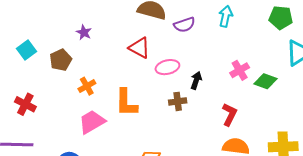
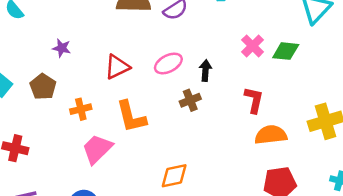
red triangle: (139, 48) -> (117, 67), moved, turned -40
orange cross: (87, 86) -> (81, 109), turned 30

